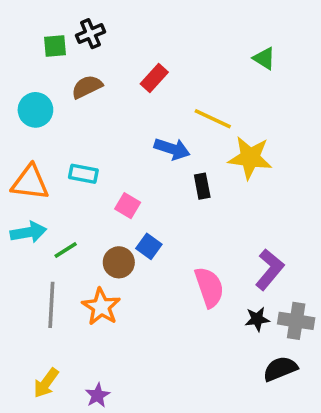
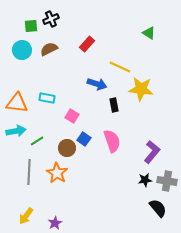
cyan circle: (35, 110) -> (22, 50), moved
pink semicircle: (209, 287) -> (112, 141), moved
black semicircle: (280, 369) -> (158, 208), turned 72

